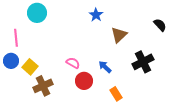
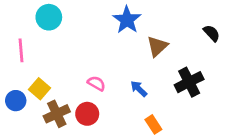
blue star: (96, 15) -> (127, 20), size x1.5
blue circle: (11, 61) -> (16, 101), moved
red circle: (84, 81) -> (87, 114), moved

